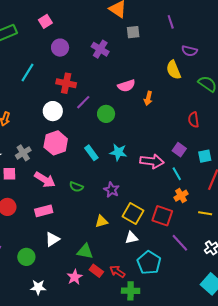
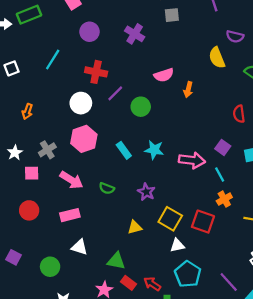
white triangle: (131, 238) -> (177, 245), moved
white triangle: (52, 239) -> (79, 247), turned 49
purple line: (180, 243) -> (229, 282), moved

